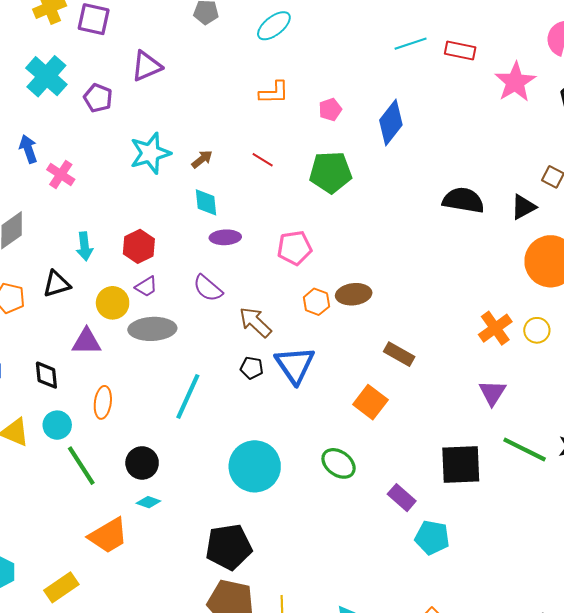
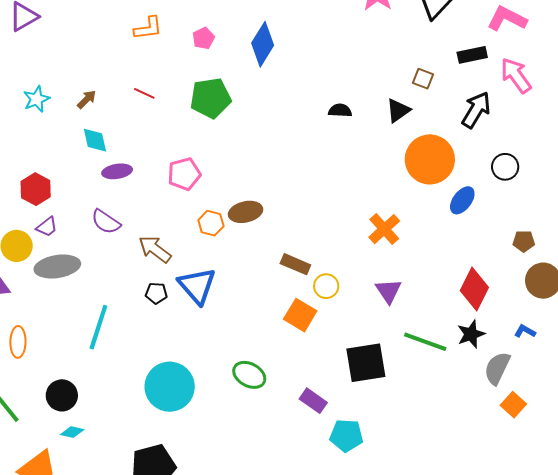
cyan star: (150, 153) -> (36, 99), size x0.7
black semicircle: (463, 200) -> (340, 111), size x0.6
yellow circle: (537, 330) -> (326, 286), moved
orange square: (370, 402) -> (300, 315), moved

